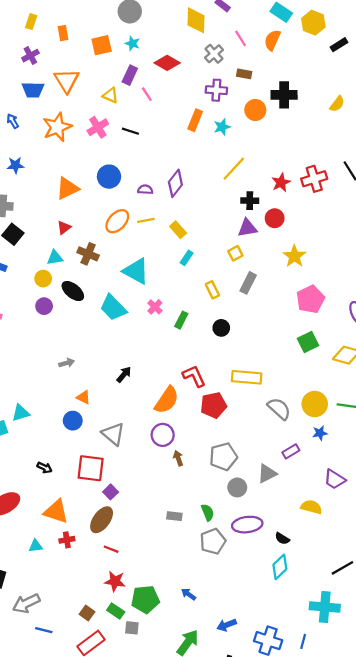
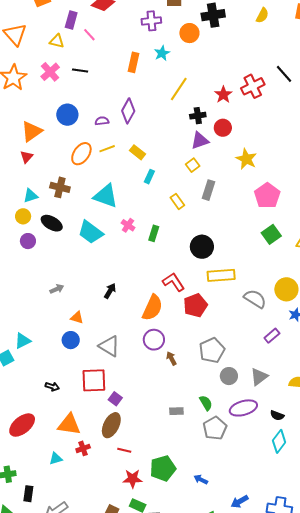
orange rectangle: (195, 120) -> (134, 62), moved
red triangle: (64, 228) -> (27, 157), moved
black circle: (221, 328) -> (202, 247), moved, size x1.5
gray triangle: (267, 474) -> (259, 377), moved
green pentagon: (145, 599) -> (163, 468), moved

